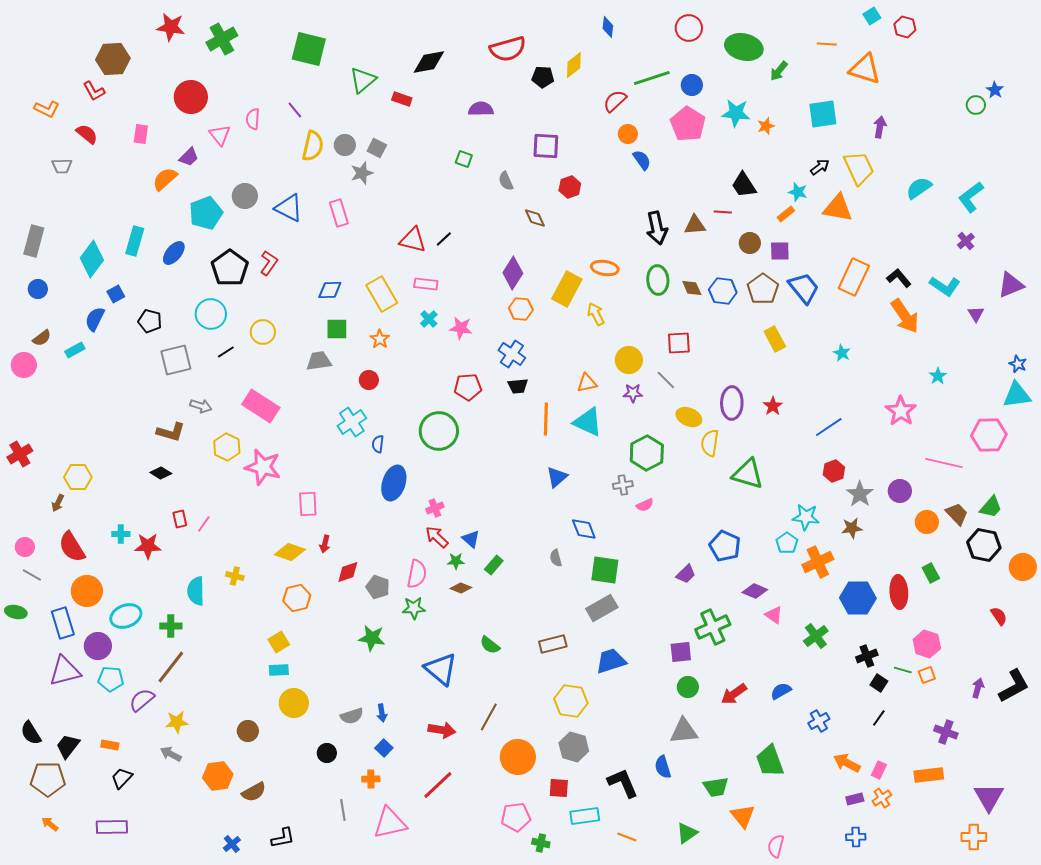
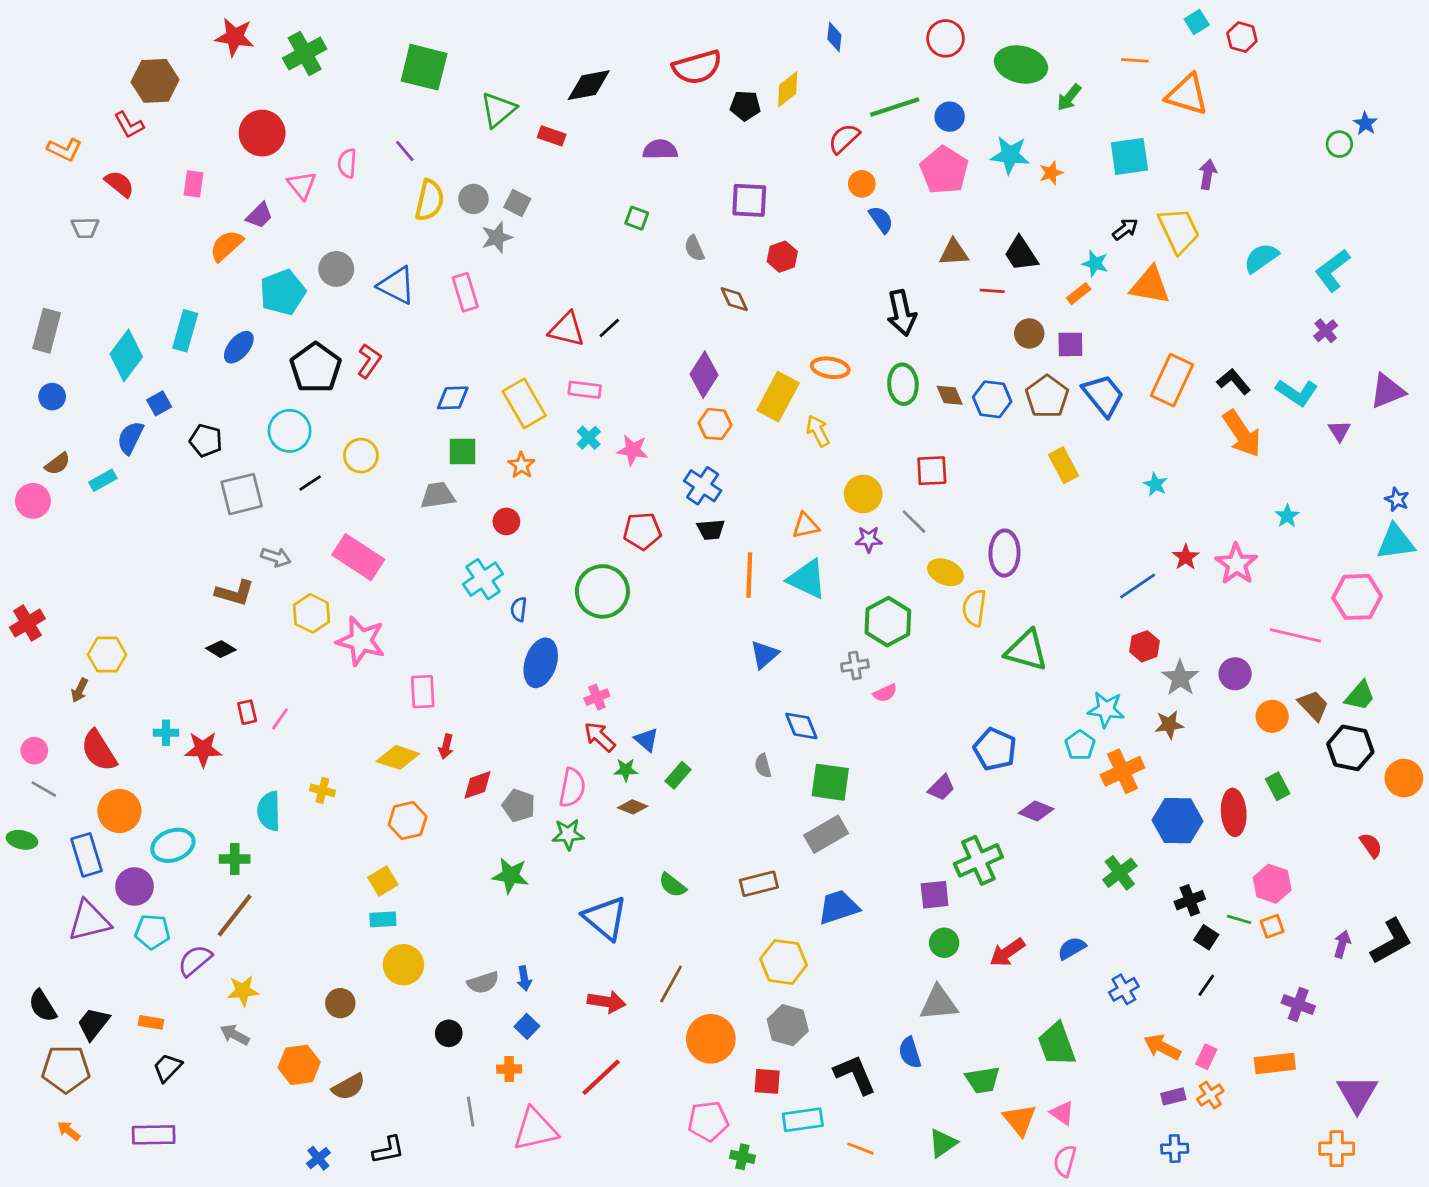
brown triangle: (695, 225) -> (954, 252), moved
red star: (773, 406) -> (1186, 557), moved
pink triangle: (774, 615) -> (1062, 1113), moved

